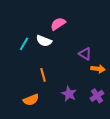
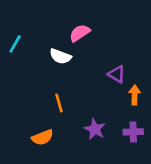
cyan line: (24, 44) -> (15, 44), moved
orange arrow: (98, 69) -> (135, 95), turned -96
purple cross: (97, 96) -> (133, 132), turned 32

